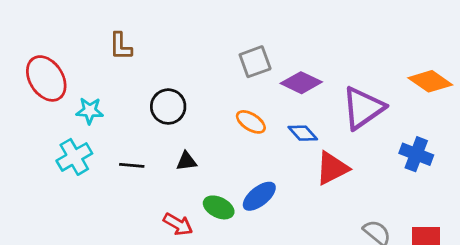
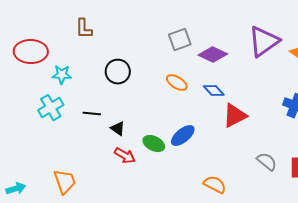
red ellipse: (46, 78) -> (31, 52), turned -56
purple triangle: (363, 108) -> (264, 42), moved
black triangle: (186, 161) -> (118, 129), moved, turned 42

